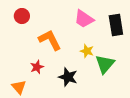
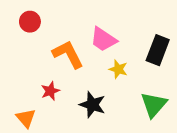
pink trapezoid: (84, 19) -> (103, 39), moved
black rectangle: (116, 25) -> (158, 50), moved, turned 30
green triangle: (105, 64) -> (154, 105), moved

